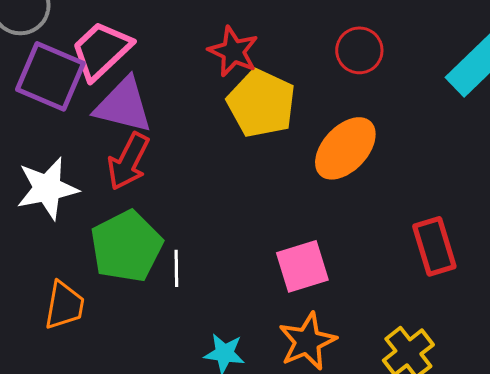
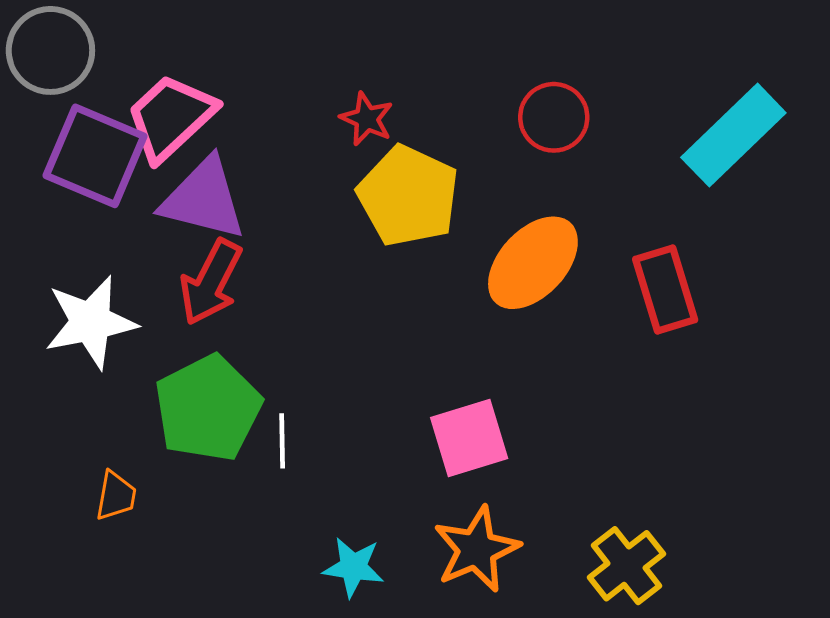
red star: (233, 51) -> (367, 119), size x0.7
red rectangle: (434, 246) -> (665, 289), moved
orange trapezoid: (64, 305) -> (116, 496), size x0.7

